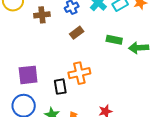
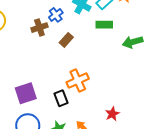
brown cross: (42, 15) -> (39, 28), moved
green rectangle: (114, 40) -> (104, 25), moved

